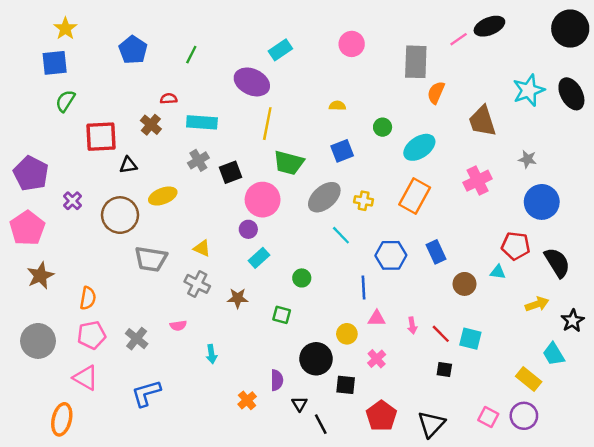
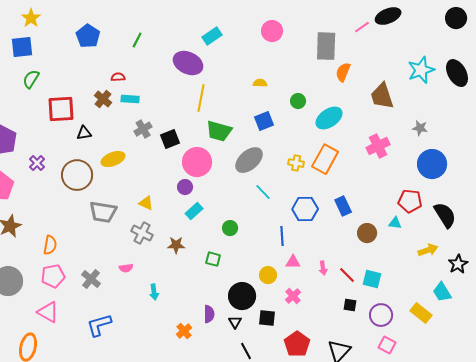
black circle: (570, 29) -> (456, 18), size x0.7
cyan rectangle: (202, 122) -> (130, 99), moved, size x0.7
yellow cross: (364, 201) -> (296, 163), moved
black triangle: (299, 404) -> (235, 322), moved
purple circle: (524, 416) -> (381, 315), moved

